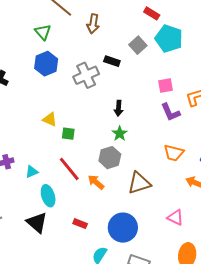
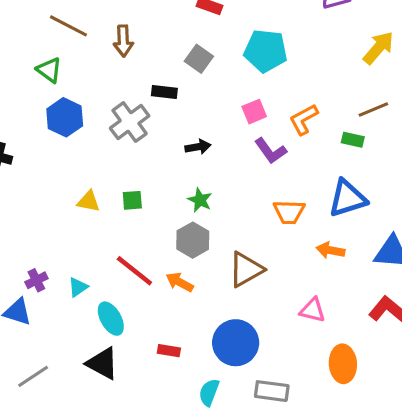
cyan pentagon: (169, 39) -> (266, 51), moved
black arrow: (119, 108) -> (198, 147), moved, turned -91
green square: (68, 134) -> (132, 200), moved

